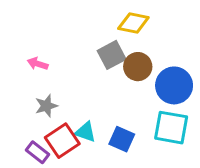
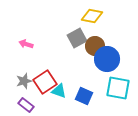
blue circle: (174, 85) -> (107, 59), moved
gray star: (46, 106) -> (24, 81), moved
red square: (62, 141) -> (45, 82), moved

